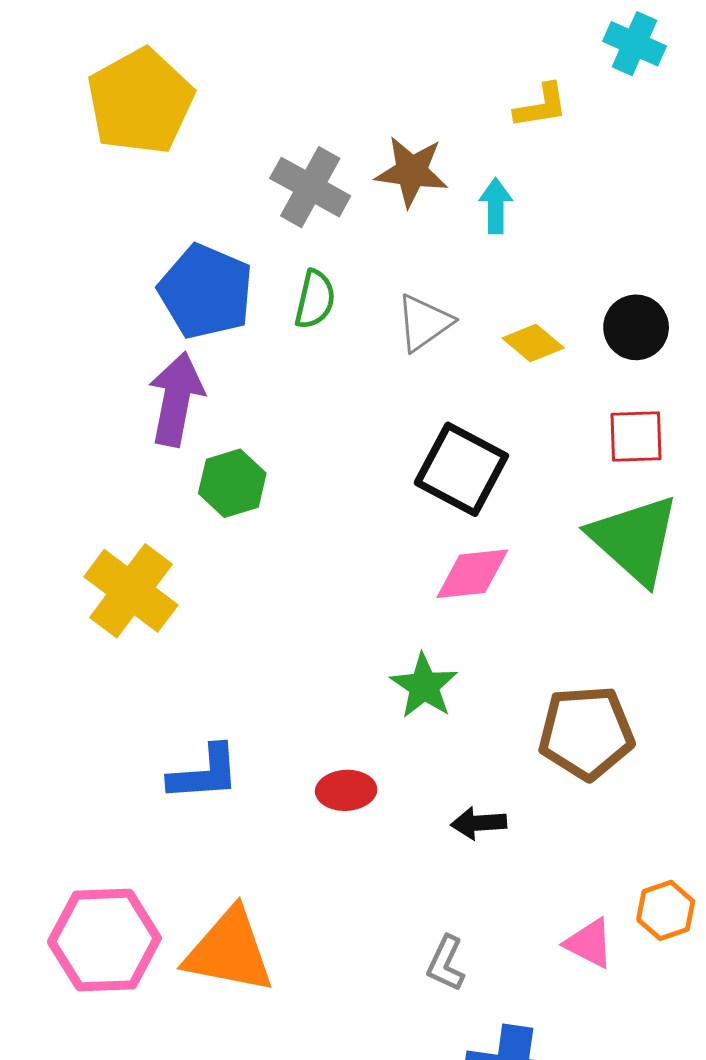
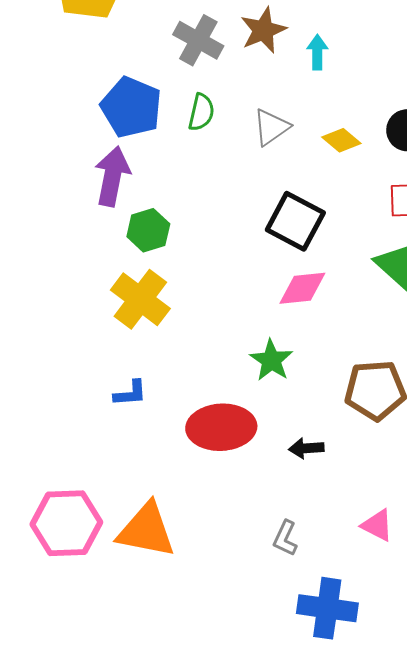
brown star: (412, 171) -> (263, 30), turned -30
yellow cross: (131, 591) -> (140, 299), moved
blue L-shape: (204, 773) -> (130, 393), moved, size x0.7
red ellipse: (346, 790) -> (221, 427), size x1.8

